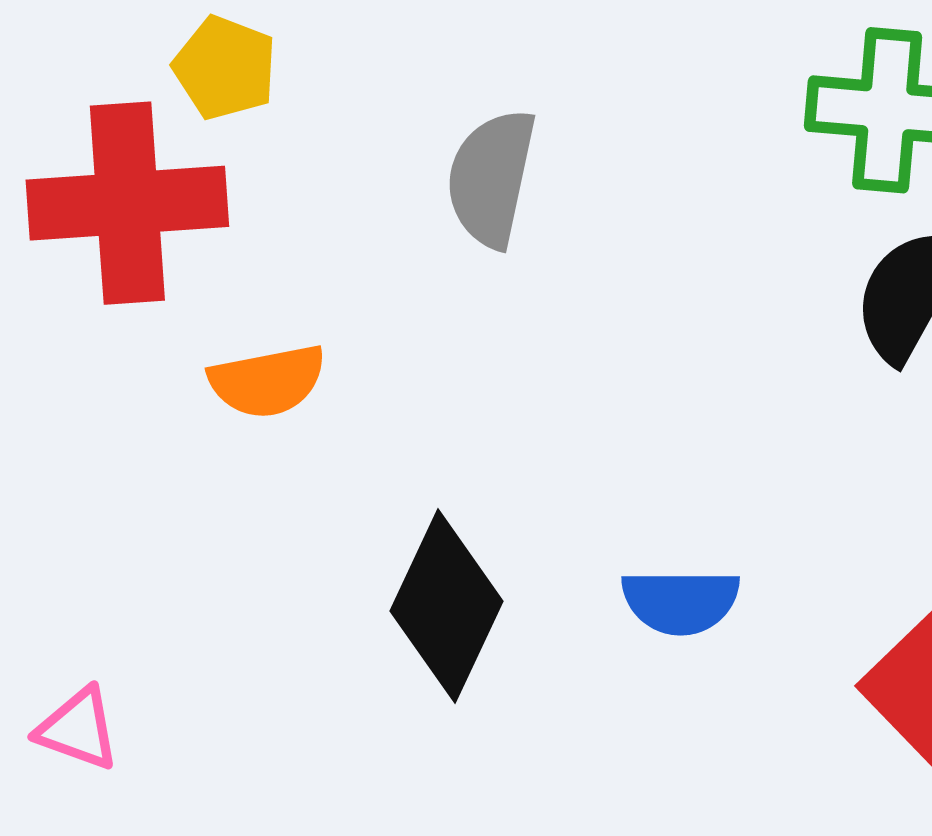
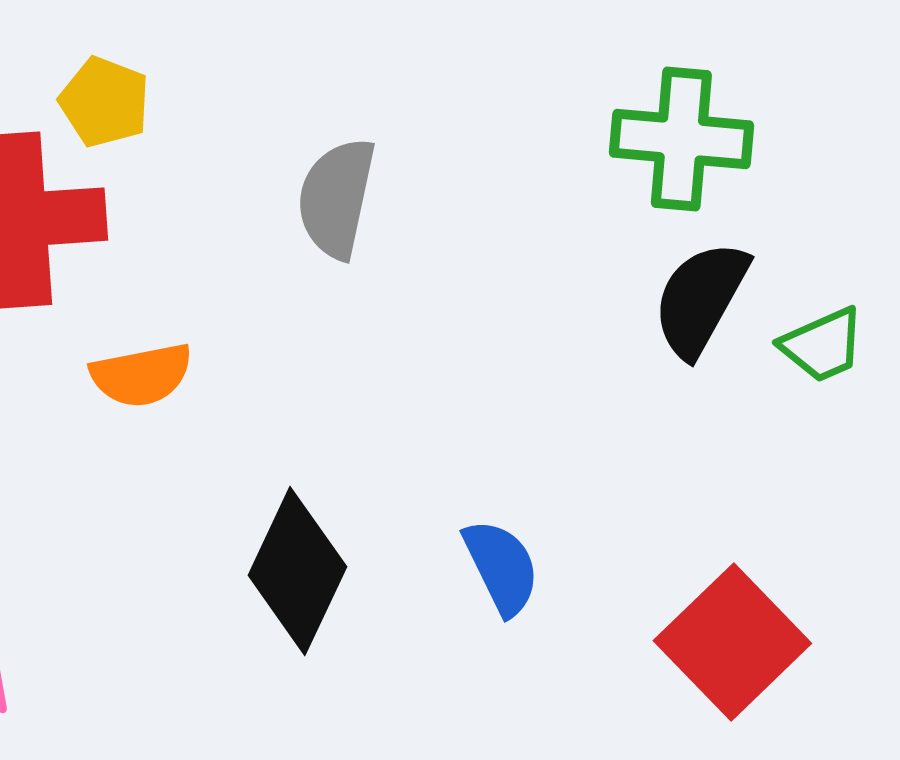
blue semicircle: (681, 601) -> (501, 567), turned -116

